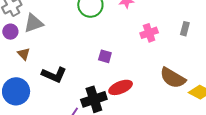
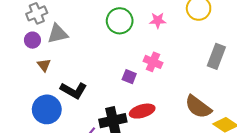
gray rectangle: (185, 29) -> (216, 56), size x1.6
pink cross: (149, 33) -> (153, 62), moved, turned 36
blue circle: (16, 91) -> (47, 109), moved

